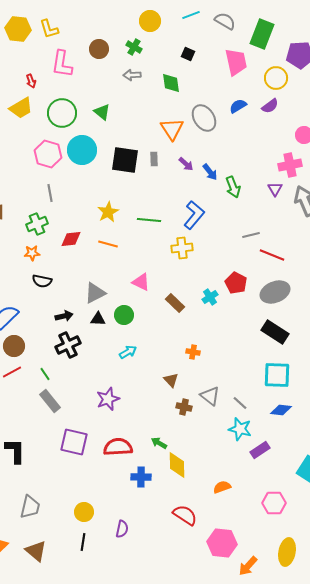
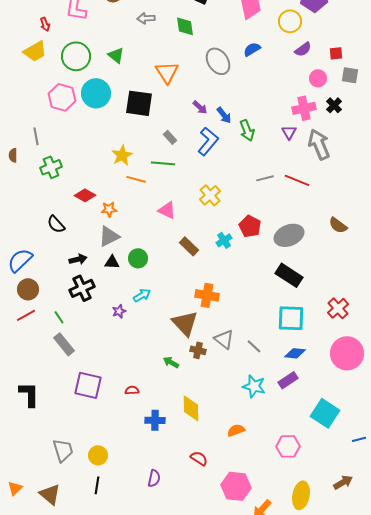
purple semicircle: (270, 106) -> (303, 49), moved
orange triangle: (172, 129) -> (167, 72), moved
gray rectangle: (154, 159) -> (170, 137), moved, turned -40
gray line: (50, 193) -> (36, 136), moved
blue L-shape: (194, 215) -> (208, 141), moved
red diamond: (71, 239) -> (85, 195), moved, turned 35
orange line: (108, 244) -> (136, 179), moved
yellow cross: (182, 248) -> (210, 195), moved, turned -35
orange star: (32, 253) -> (109, 209), moved
red line: (272, 255) -> (297, 180), moved
black semicircle: (42, 281) -> (56, 224), turned 36
pink triangle: (141, 282) -> (167, 210), moved
orange cross: (193, 352) -> (207, 295), size x1.6
brown triangle: (171, 380) -> (185, 323), size x1.8
purple star: (108, 399) -> (119, 311), moved, size x0.6
cyan star: (240, 429) -> (254, 386), moved
green arrow: (159, 443) -> (171, 362), moved
red semicircle: (118, 447) -> (132, 390), size x0.5
purple rectangle: (260, 450) -> (288, 380), moved
gray trapezoid: (30, 507) -> (63, 450), moved, turned -30
red semicircle: (185, 515) -> (199, 458), size x0.7
purple semicircle: (122, 529) -> (154, 478), moved

